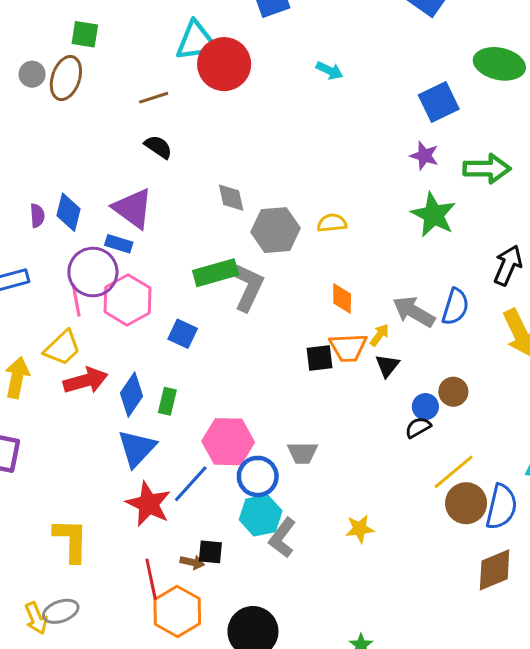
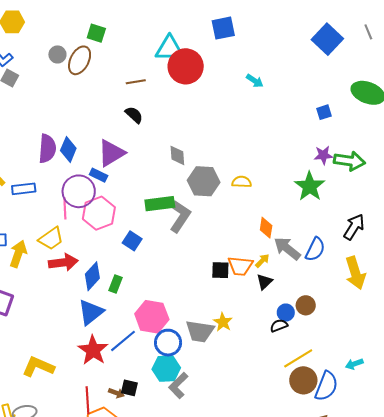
blue square: (439, 102) -> (324, 112), size x0.6
purple star: (424, 156) -> (323, 155), moved, turned -30
purple triangle: (133, 208) -> (111, 153), turned 44
purple semicircle: (37, 216) -> (47, 149), size x1.8
orange diamond: (342, 298) -> (266, 228), moved
gray trapezoid: (302, 453) -> (200, 331), size x1.4
yellow star: (360, 529) -> (223, 322), moved, turned 30
yellow L-shape: (71, 540) -> (38, 367), turned -76

